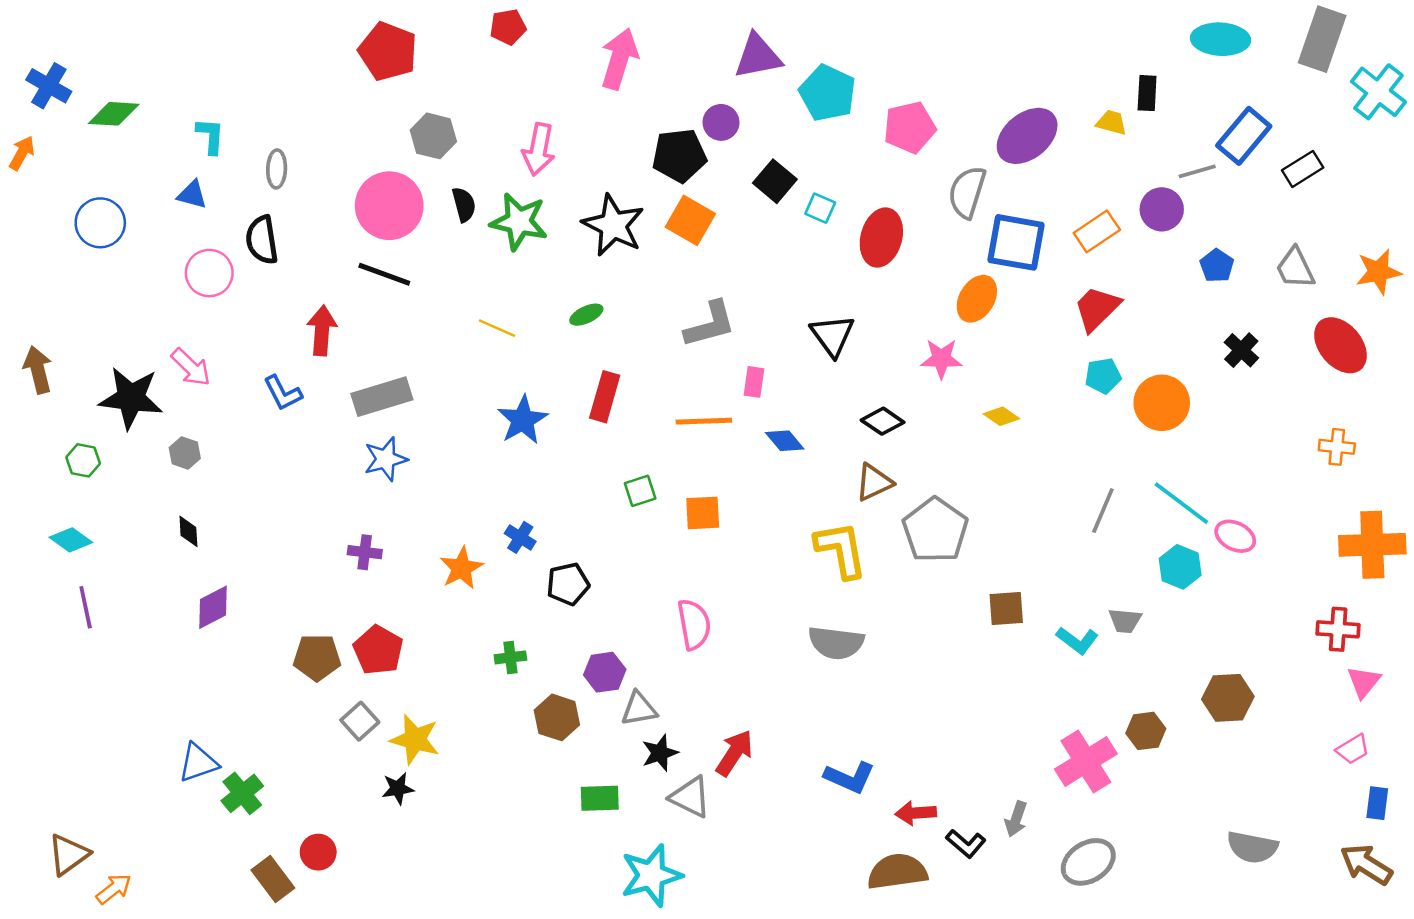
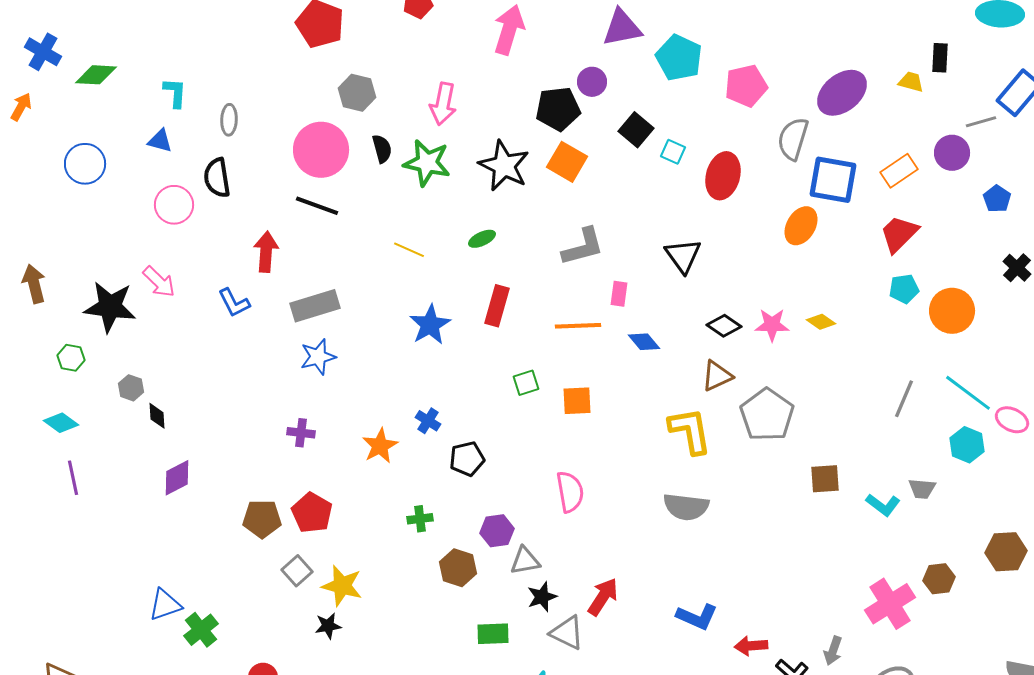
pink star: (941, 359) -> (772, 325), moved
gray hexagon: (185, 453) -> (131, 388), moved

